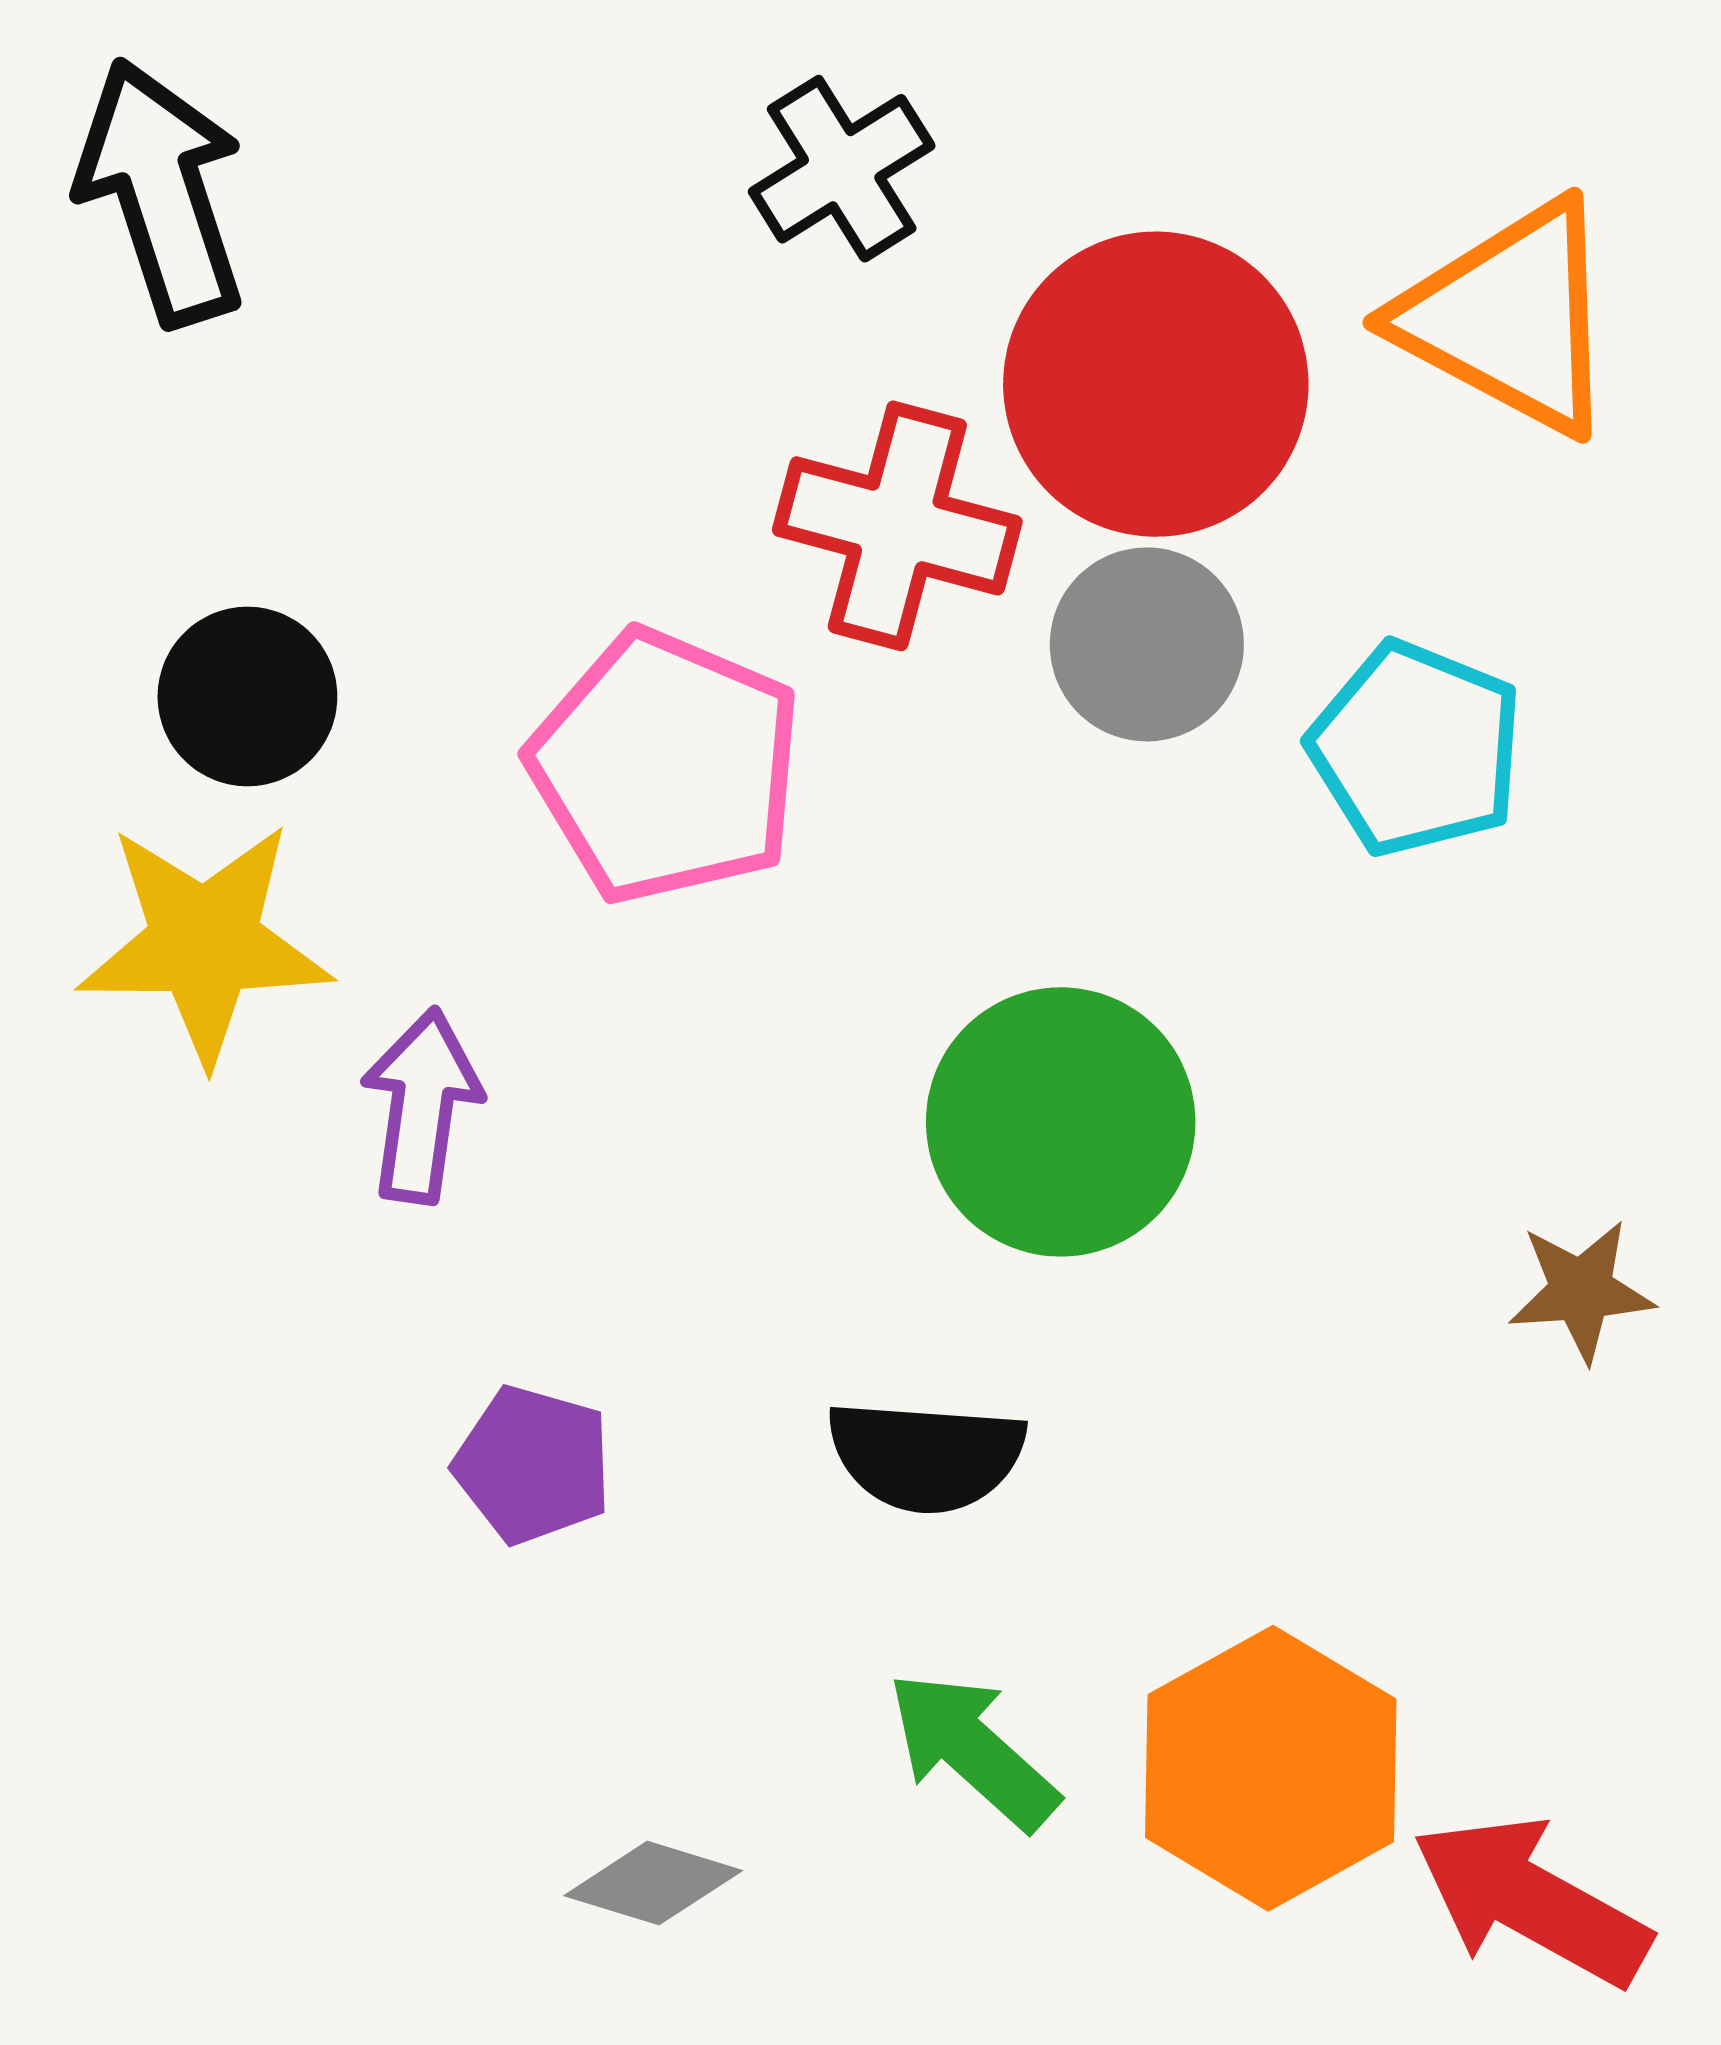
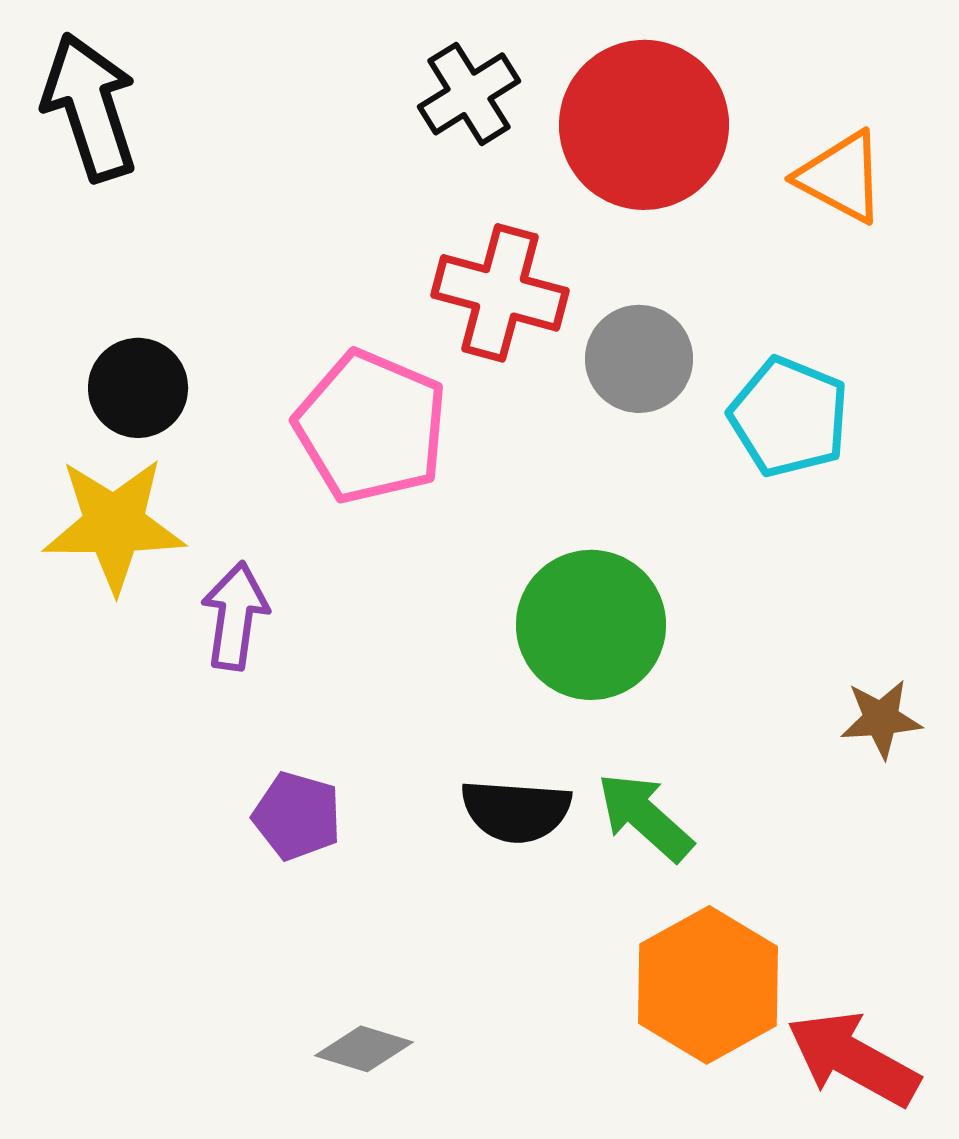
orange triangle: (1509, 318) -> (841, 177), size x0.7
red circle: (1156, 384) -> (644, 125), moved
green arrow: (973, 1750) -> (645, 817), moved

